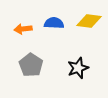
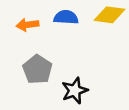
black star: (78, 68) -> (75, 91), moved

